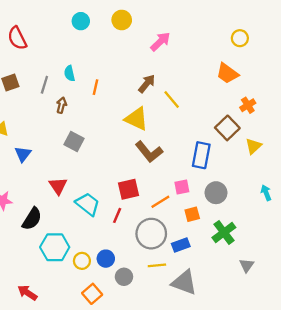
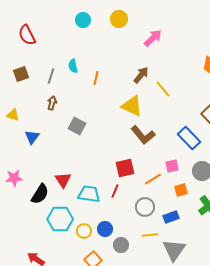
brown arrow: (61, 105) -> (52, 103), moved
blue rectangle: (201, 155) -> (189, 138), turned -55
red triangle: (58, 186) -> (63, 180), moved
cyan trapezoid: (88, 204) -> (89, 194), moved, turned -30
gray circle: (151, 234) -> (145, 207), size x0.7
gray triangle: (184, 282) -> (174, 250), turned 45

